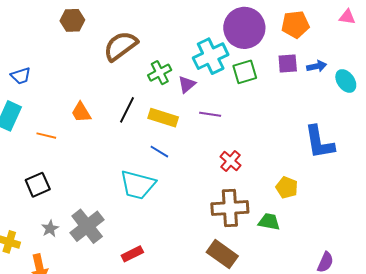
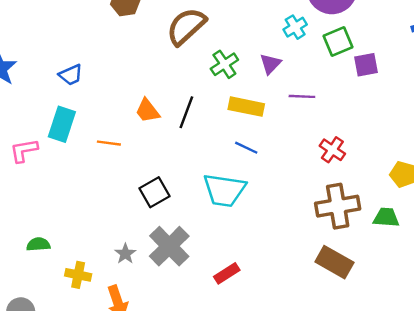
cyan cross: (211, 56) -> (295, 27), size x0.6
purple square: (288, 63) -> (366, 65), moved
green cross: (160, 73) -> (224, 64), moved
black line: (127, 110) -> (186, 112), moved
black square: (38, 185) -> (154, 192), moved

